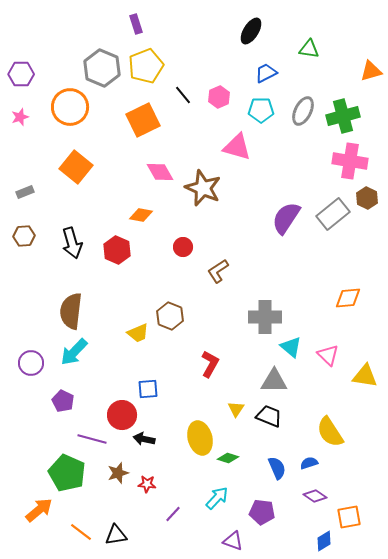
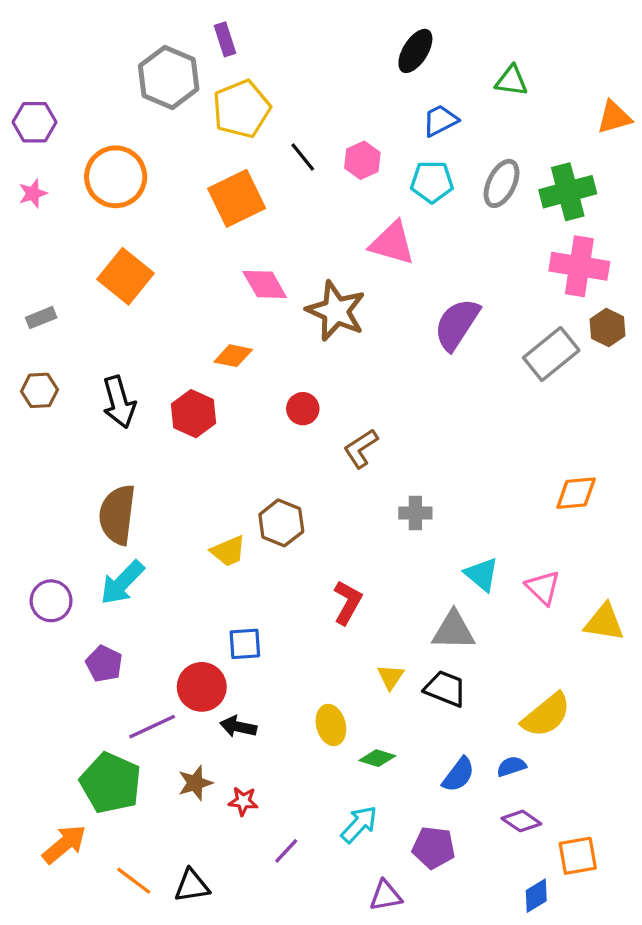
gray hexagon: (102, 68) -> (169, 77), moved
purple semicircle: (286, 218) -> (457, 324), moved
gray cross: (265, 317) -> (415, 513), moved, size x0.6
yellow semicircle: (330, 432) -> (546, 715), turned -96
yellow ellipse: (200, 438) -> (331, 725), size x0.7
purple line: (92, 439) -> (152, 727), turned -40
blue semicircle: (277, 468) -> (458, 775), turned 60
purple triangle: (233, 541) -> (386, 896), turned -30

